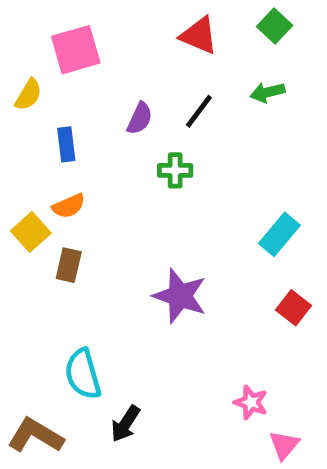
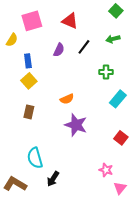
red triangle: (199, 35) -> (70, 21), moved
green cross: (175, 170) -> (106, 72), moved
orange semicircle: (69, 206) -> (67, 99), moved
yellow square: (31, 232) -> (29, 81), moved
red square: (294, 308) -> (121, 138), moved

